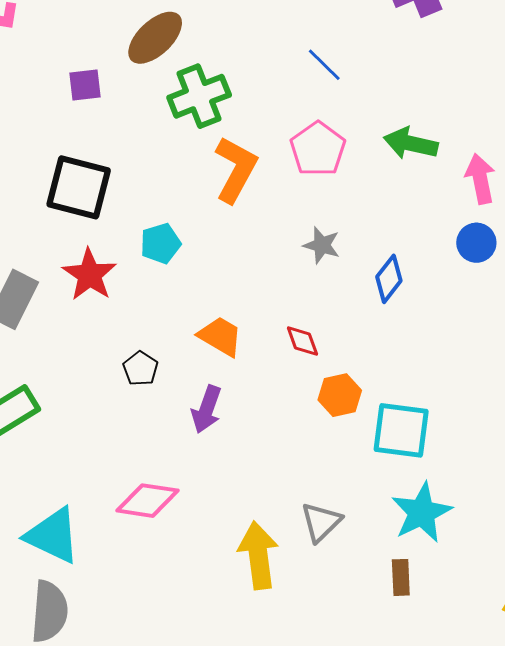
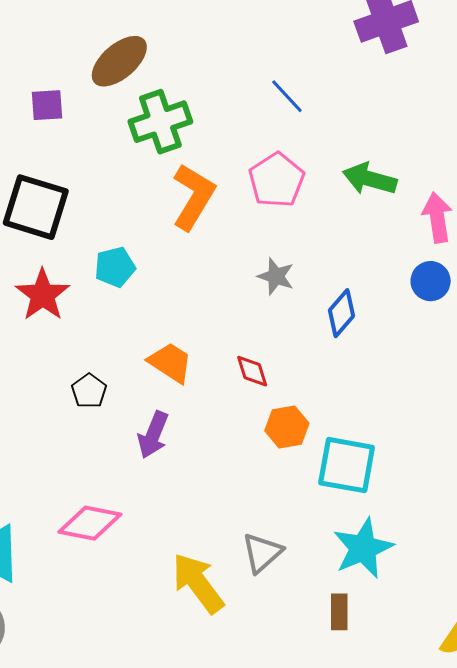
yellow arrow: (258, 555) -> (198, 583), turned -32

